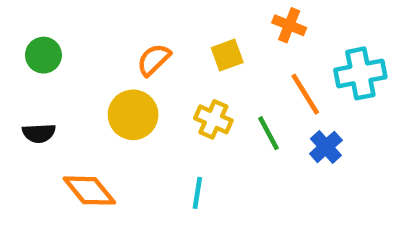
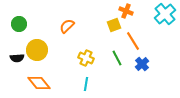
yellow square: (227, 55) -> (114, 25), moved
cyan cross: (360, 73) -> (165, 14), moved, turned -30
yellow circle: (133, 115) -> (37, 50), moved
yellow cross: (213, 119) -> (86, 58), moved

